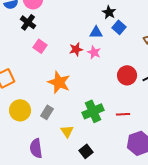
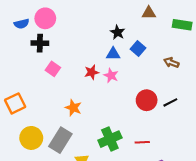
black star: (109, 12) -> (117, 32), moved
black cross: (28, 22) -> (40, 43), turned -35
orange star: (59, 82) -> (73, 108), size x0.7
gray rectangle: (47, 112) -> (60, 140), size x1.6

